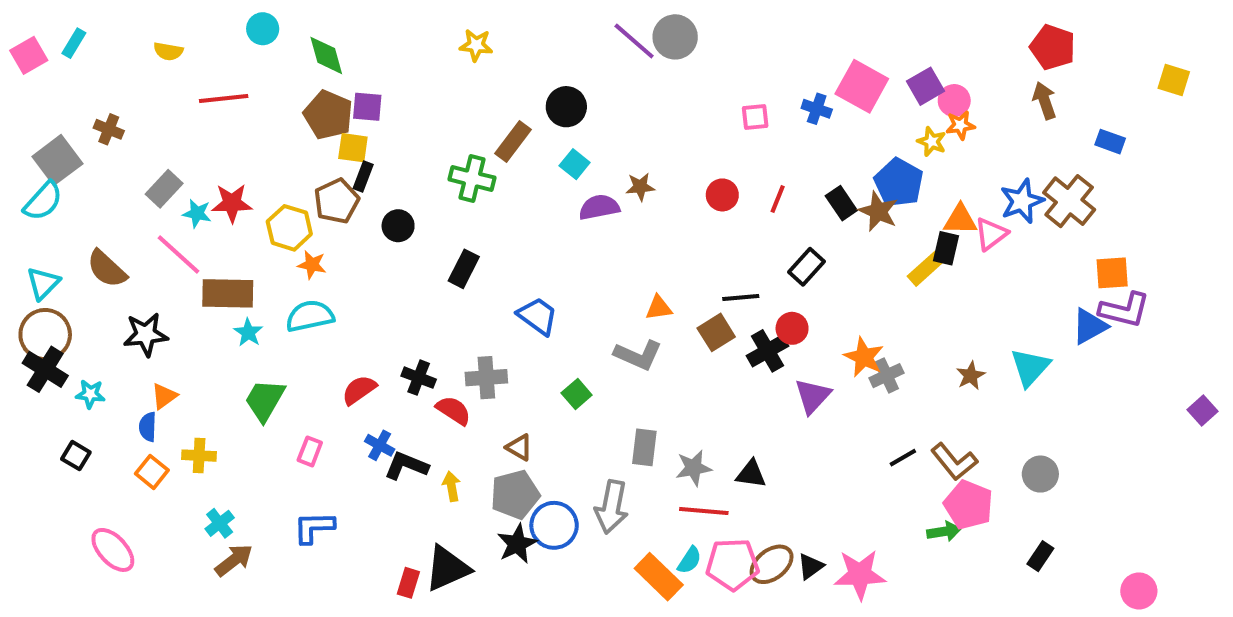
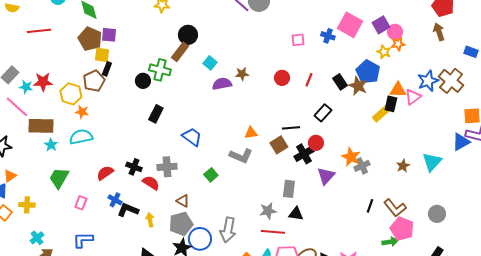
black circle: (566, 107) -> (188, 35), moved
black circle: (398, 226) -> (143, 81), moved
gray rectangle: (644, 447) -> (289, 189), moved
black line: (903, 458) -> (370, 206), turned -40

